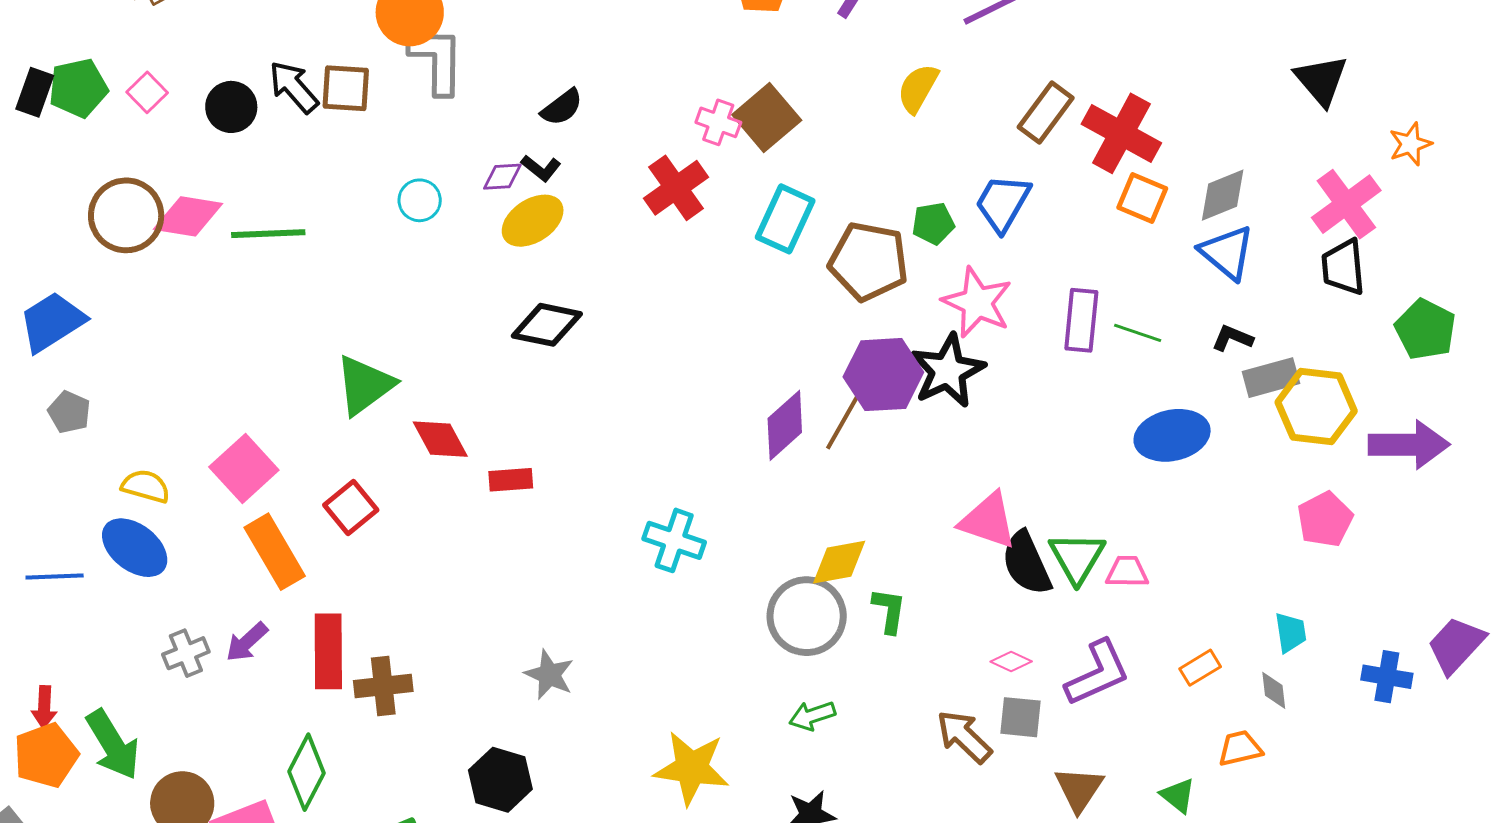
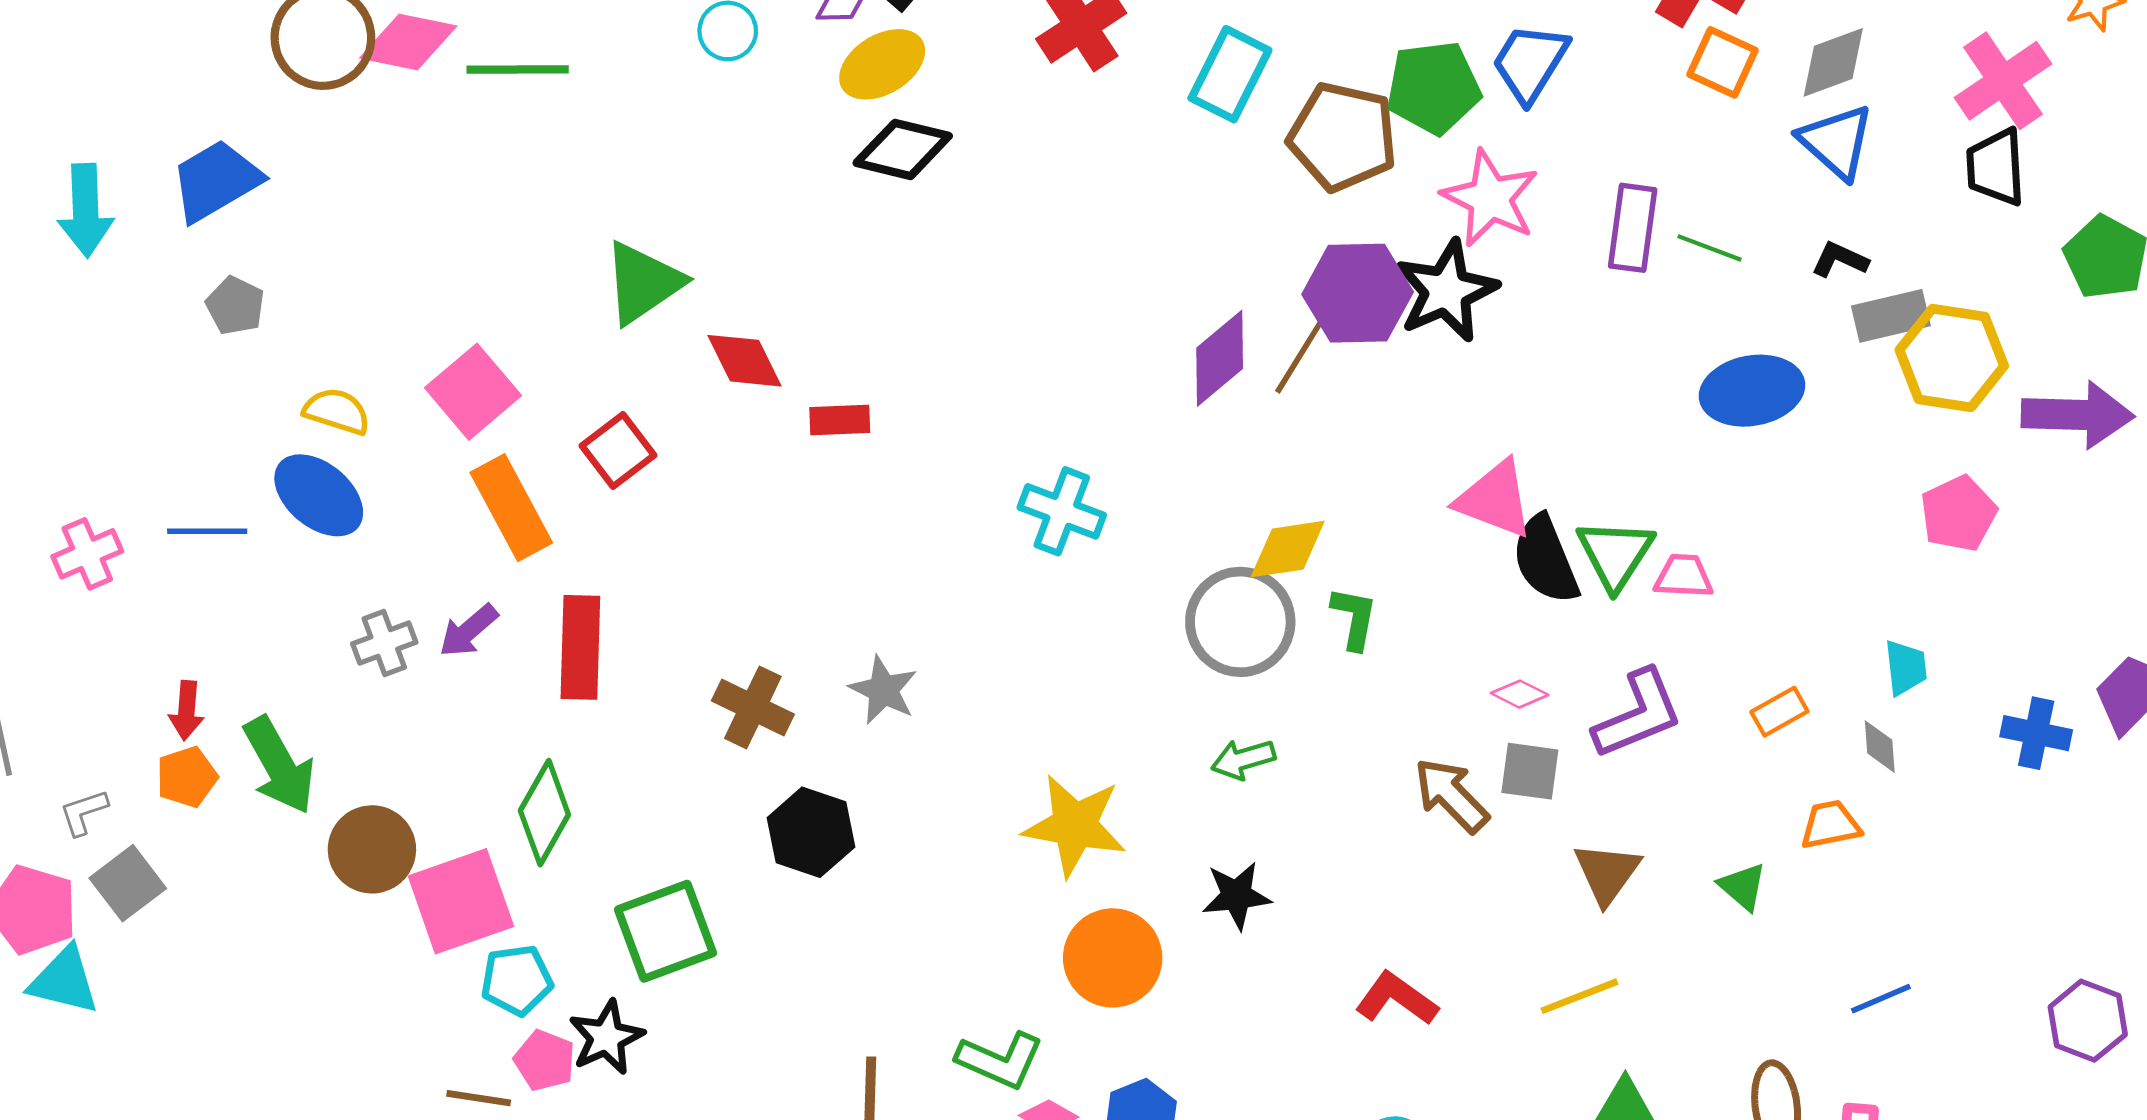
green pentagon: (933, 223) -> (1433, 88), size x1.6
black diamond: (547, 325) -> (903, 149), moved
brown cross: (383, 686) -> (753, 707), moved, turned 30
orange pentagon: (46, 755) -> (187, 777), size x0.7

